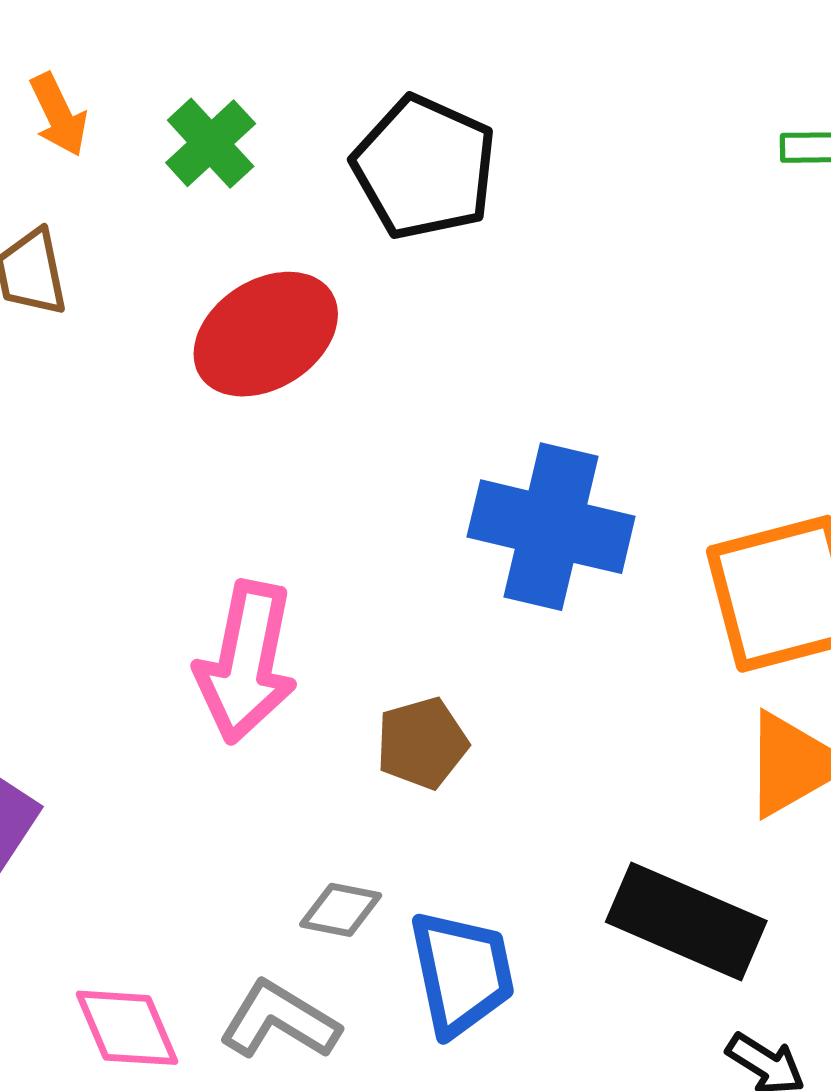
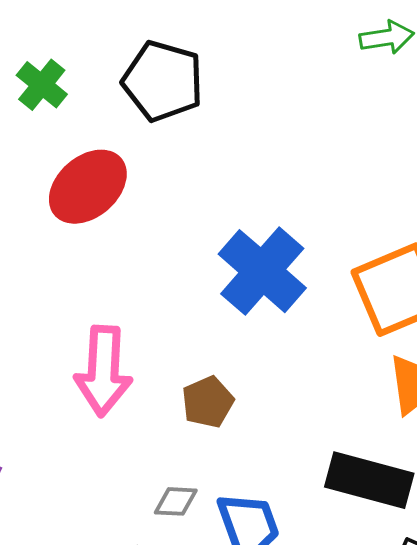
blue cross: (551, 527) -> (262, 271), turned 36

